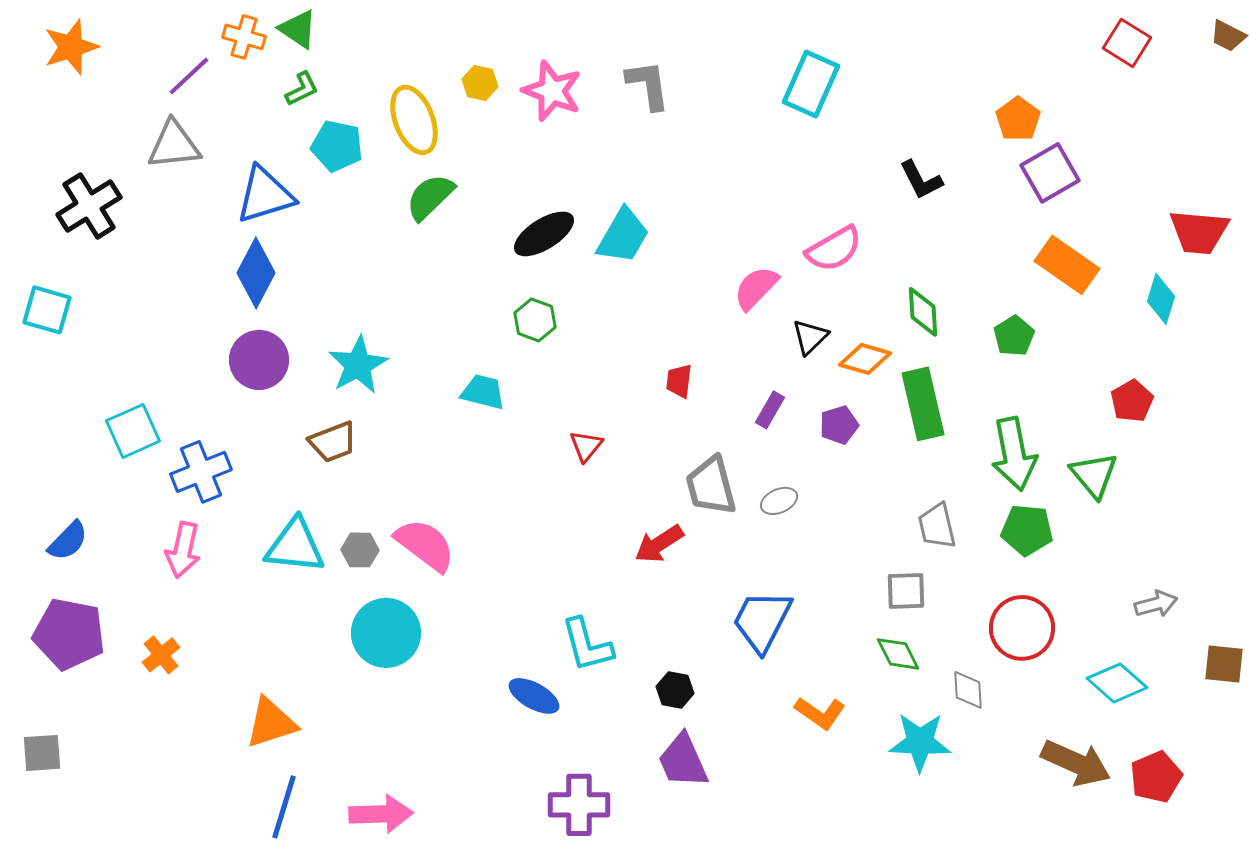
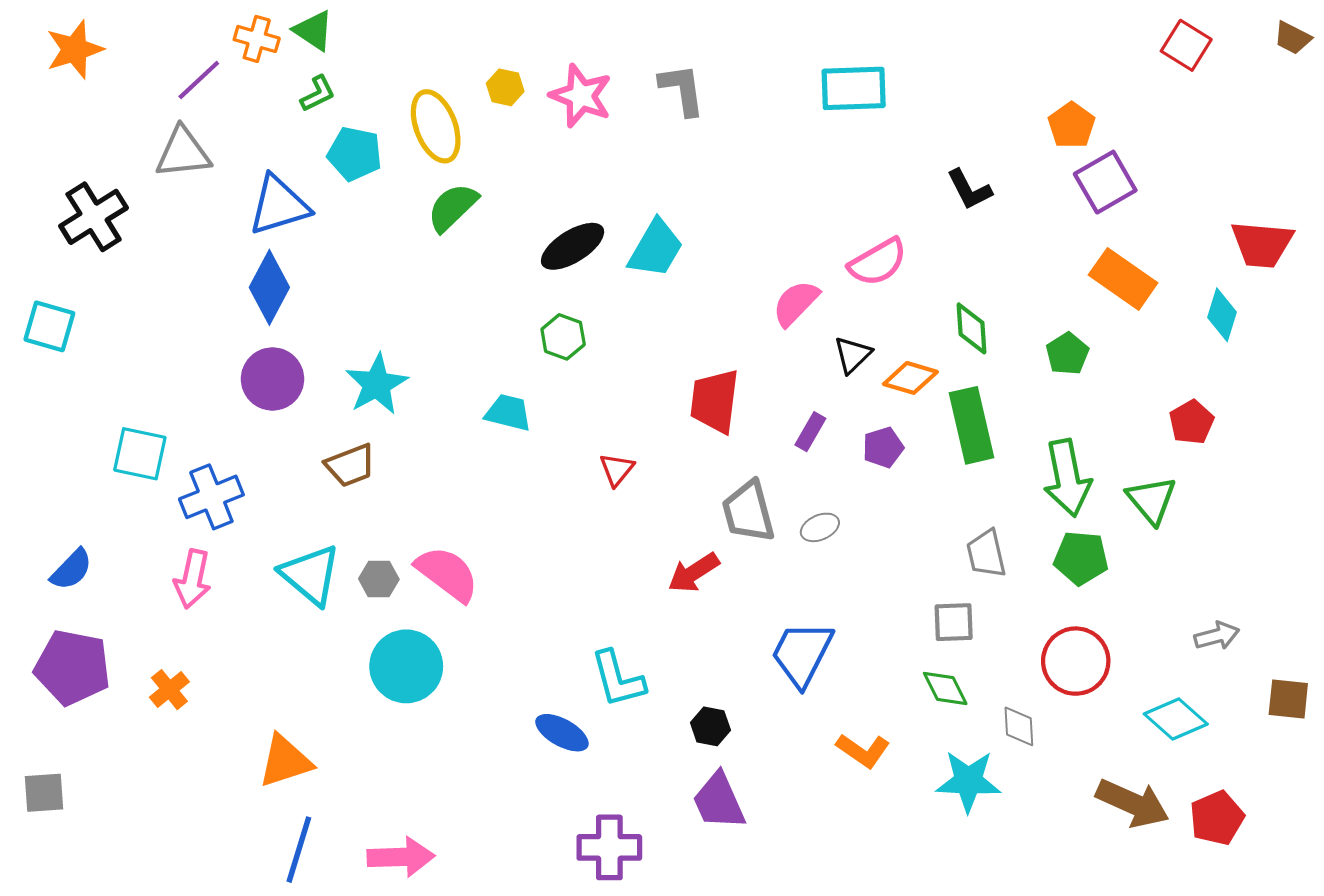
cyan rectangle: (811, 84) -> (854, 88), turned 64
red trapezoid: (679, 381) -> (715, 401), size x1.8
cyan square: (133, 431) -> (140, 454), turned 36
cyan triangle: (295, 546) -> (310, 575), turned 34

